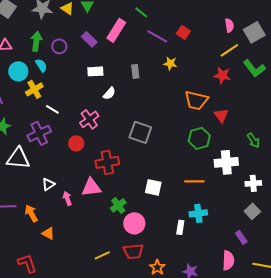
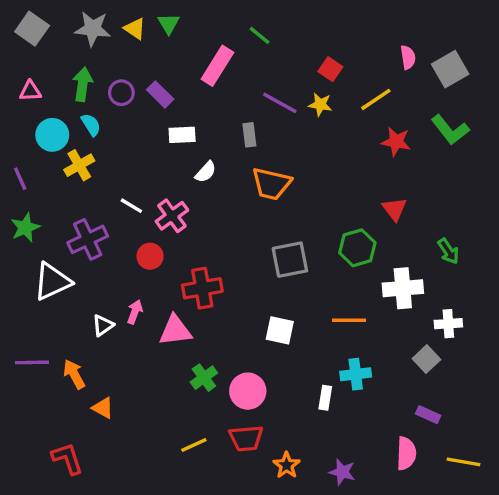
purple line: (157, 36) -> (280, 103), moved
purple rectangle: (89, 39) -> (160, 94), moved
yellow line: (229, 50) -> (376, 99), moved
yellow star: (170, 63) -> (320, 105), moved
orange trapezoid: (196, 100) -> (271, 184), moved
white line: (52, 109) -> (131, 206), moved
gray square: (140, 132) -> (290, 260), moved, turned -30
white triangle: (18, 158) -> (52, 281), turned -30
pink arrow: (67, 198) -> (135, 312), moved, turned 40
green cross: (118, 205) -> (204, 378), moved
gray square: (252, 211) -> (426, 359), moved
purple rectangle: (241, 237) -> (428, 415), turned -32

